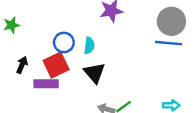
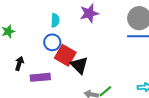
cyan semicircle: (89, 46) -> (55, 20), moved
red square: (56, 65) -> (65, 55), moved, turned -30

